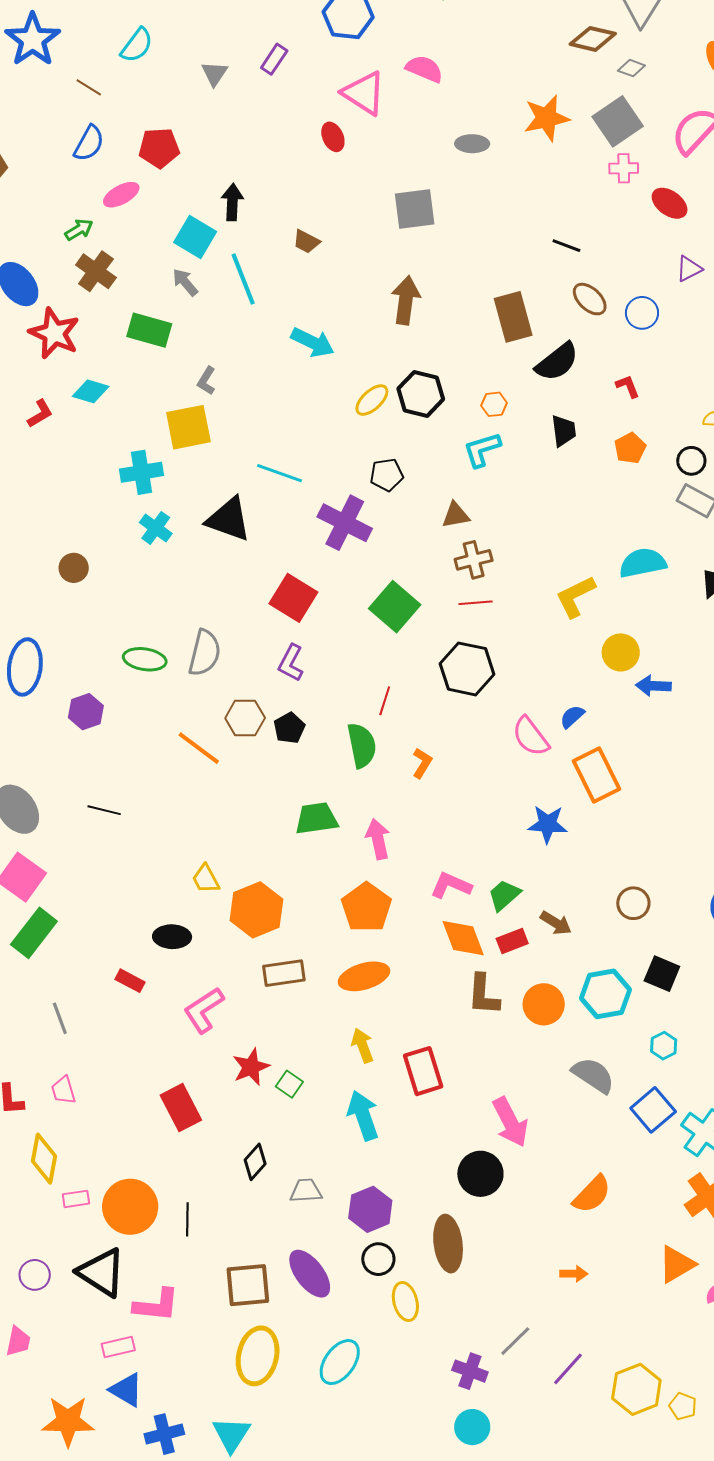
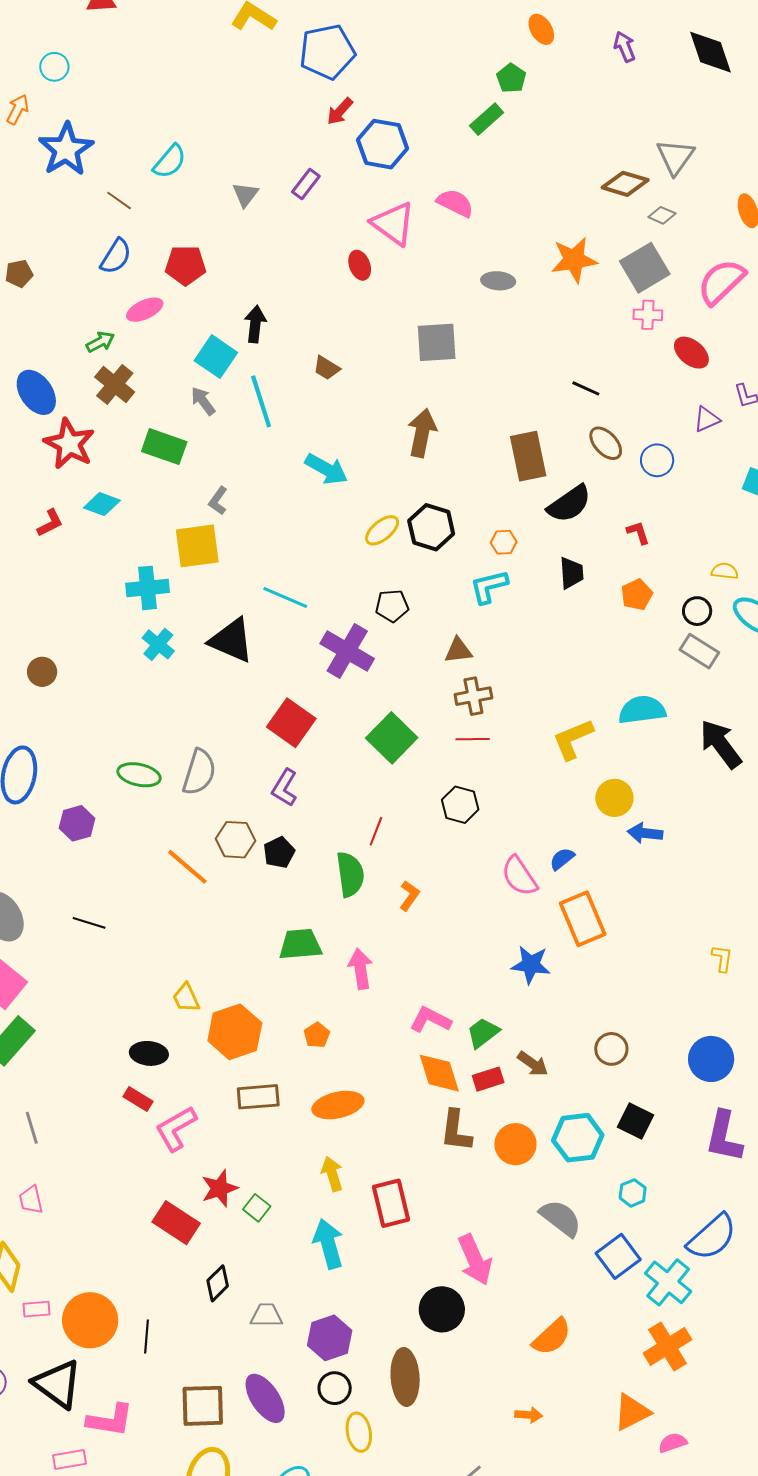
brown circle: (74, 568) -> (42, 672), moved
black hexagon: (467, 669) -> (460, 805), size x0.7
orange pentagon: (366, 907) -> (317, 1035), moved, size x0.5
red rectangle: (130, 981) -> (138, 1099), moved
red rectangle: (181, 1108) -> (176, 1223), moved, turned -33

